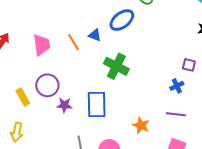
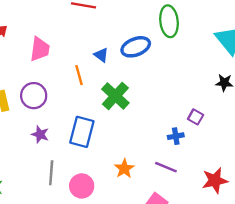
orange line: (74, 42) -> (79, 75), moved
purple star: (64, 105) -> (40, 134), moved

